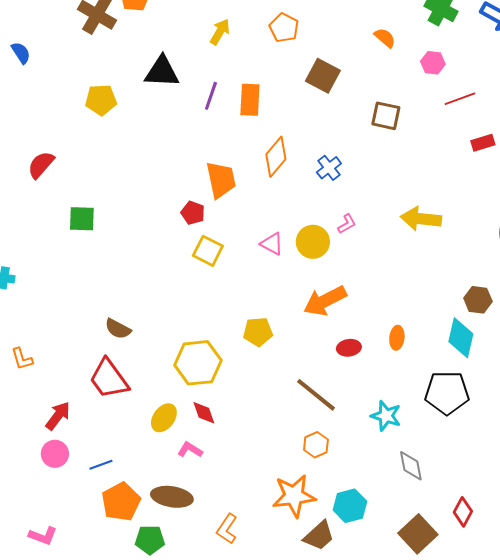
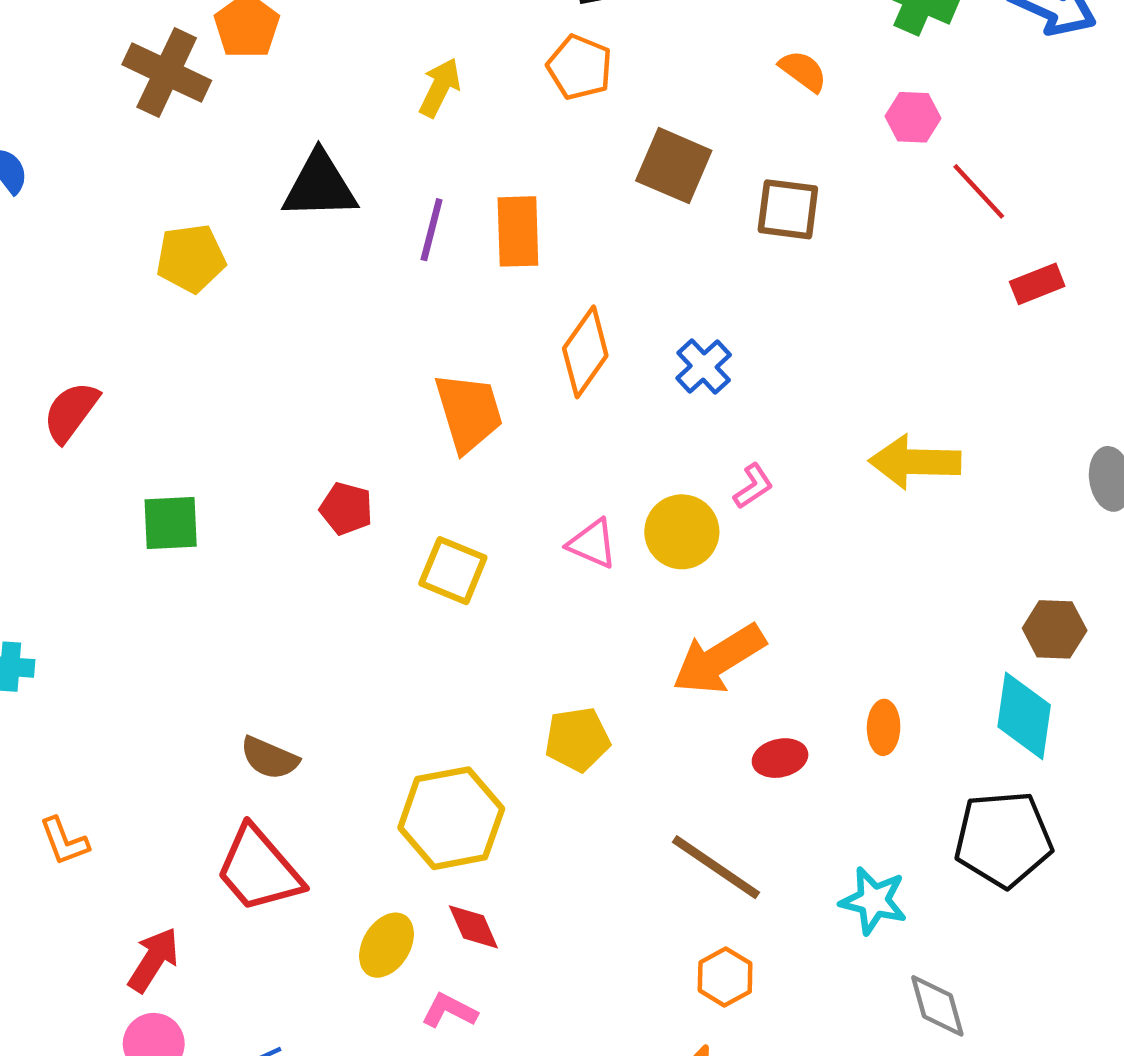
red line: (460, 99) -> (979, 191), turned 72
brown square: (386, 116) -> (788, 209), moved
red pentagon: (193, 213) -> (346, 509), moved

